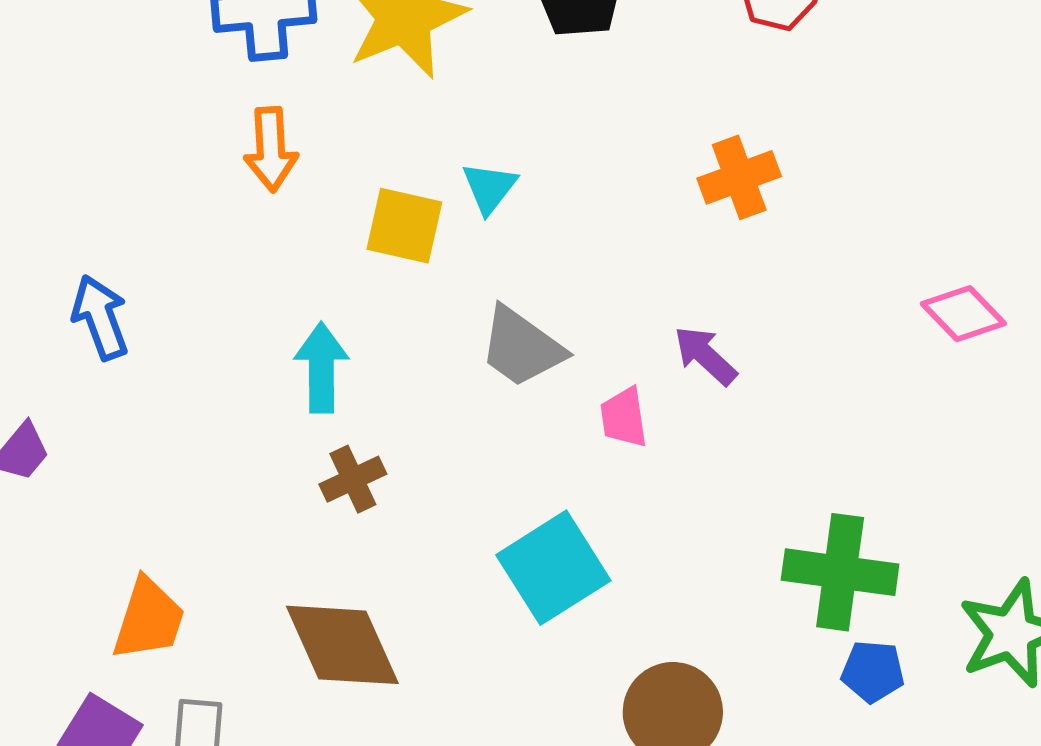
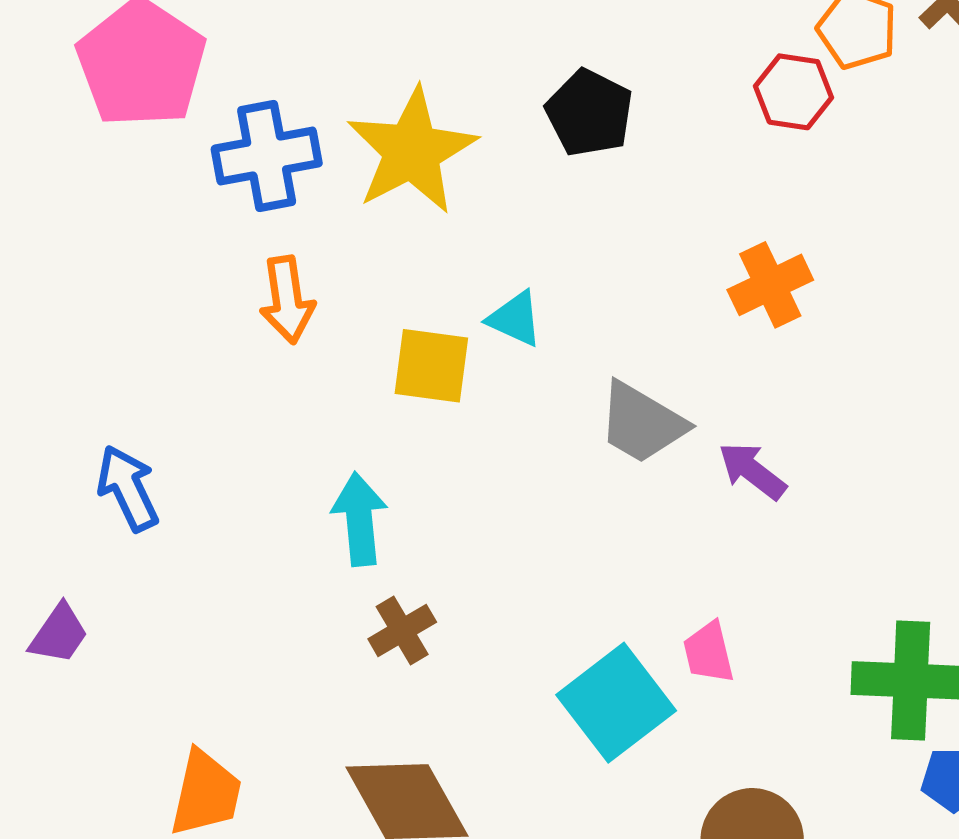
cyan triangle: (489, 188) -> (515, 319), turned -38
gray trapezoid: (522, 347) -> (642, 423), moved
pink trapezoid: (624, 417) -> (709, 652), moved

